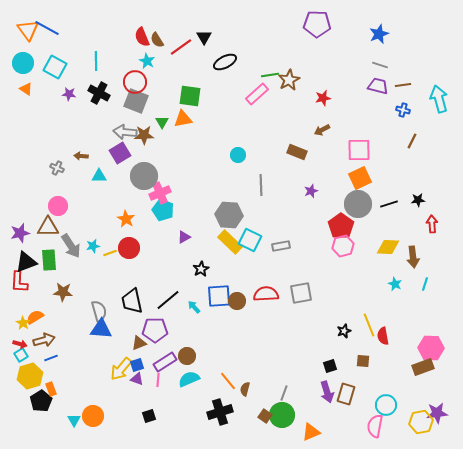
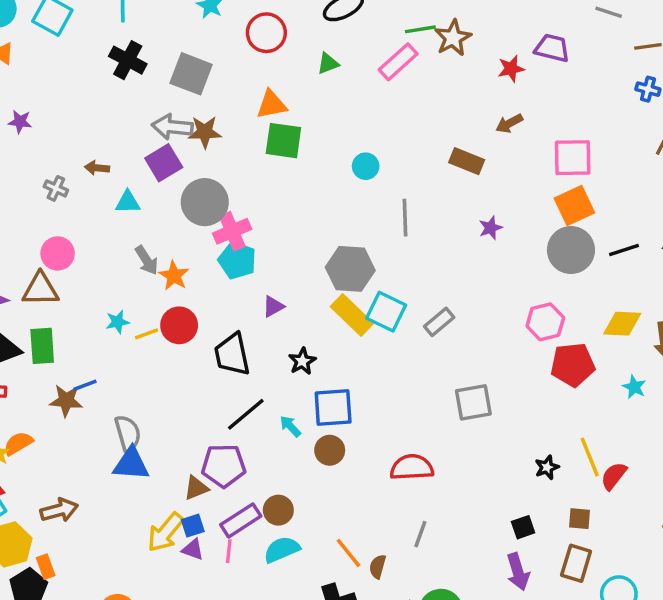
red circle: (135, 82) -> (266, 33), moved
purple trapezoid: (378, 86) -> (552, 48), moved
purple star: (69, 94) -> (20, 122), moved
green square: (190, 96) -> (283, 141), moved
green triangle: (162, 122) -> (328, 64), moved, turned 40
red pentagon: (341, 226) -> (573, 365), moved, turned 30
gray arrow: (71, 246) -> (147, 260), moved, size x0.7
gray rectangle: (281, 246) -> (439, 322), turned -30
red semicircle: (266, 294) -> (412, 467), moved
black trapezoid: (132, 301) -> (232, 354), moved
brown circle: (237, 301) -> (330, 450), moved
red semicircle: (383, 336) -> (614, 476), turned 48
brown arrow: (44, 340) -> (59, 510), moved
blue line: (51, 358) -> (85, 385), moved
gray line: (284, 393) -> (420, 534), moved
brown rectangle: (346, 394) -> (576, 563), moved

